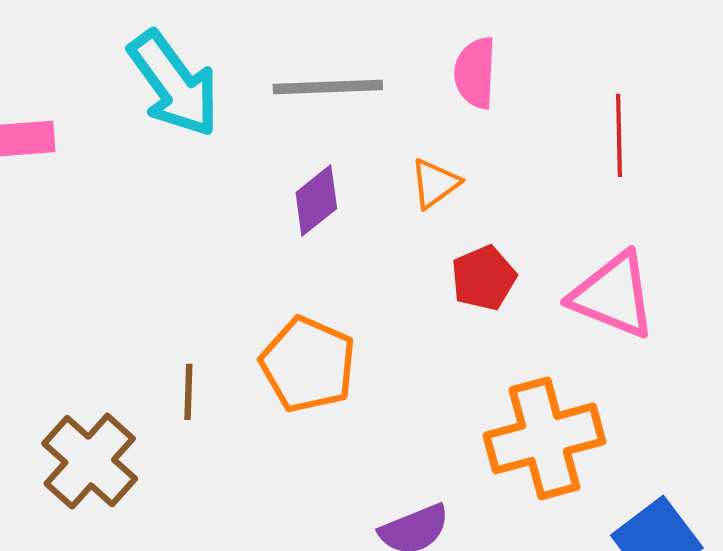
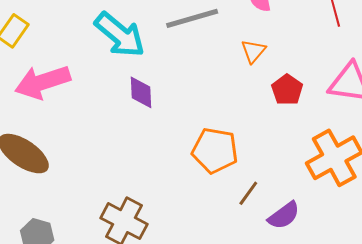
purple diamond: (316, 201) -> (141, 92), moved, turned -40
brown line: (188, 392) -> (248, 193), moved, turned 48

